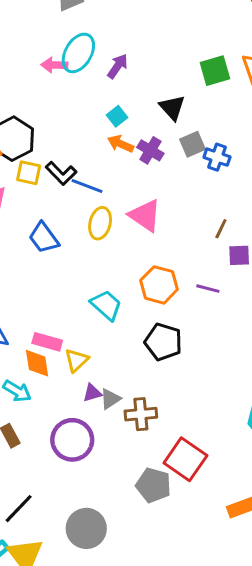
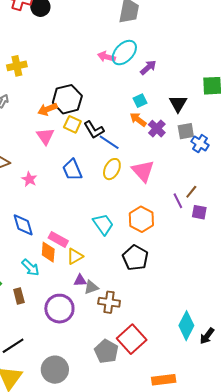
purple line: (208, 289) -> (178, 201), moved, turned 35

